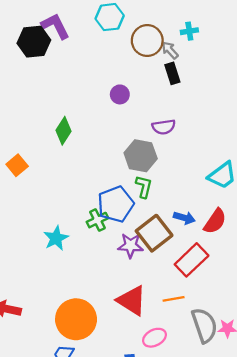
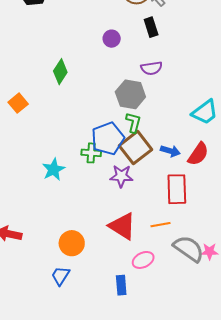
black rectangle: (172, 73) -> (151, 27), moved
green cross: (97, 220) -> (91, 153), turned 30
brown square: (154, 233) -> (135, 148), moved
red rectangle: (192, 260) -> (177, 189), turned -48
orange circle: (76, 319) -> (72, 243), size x0.7
gray semicircle: (204, 325) -> (189, 249), turned -36

